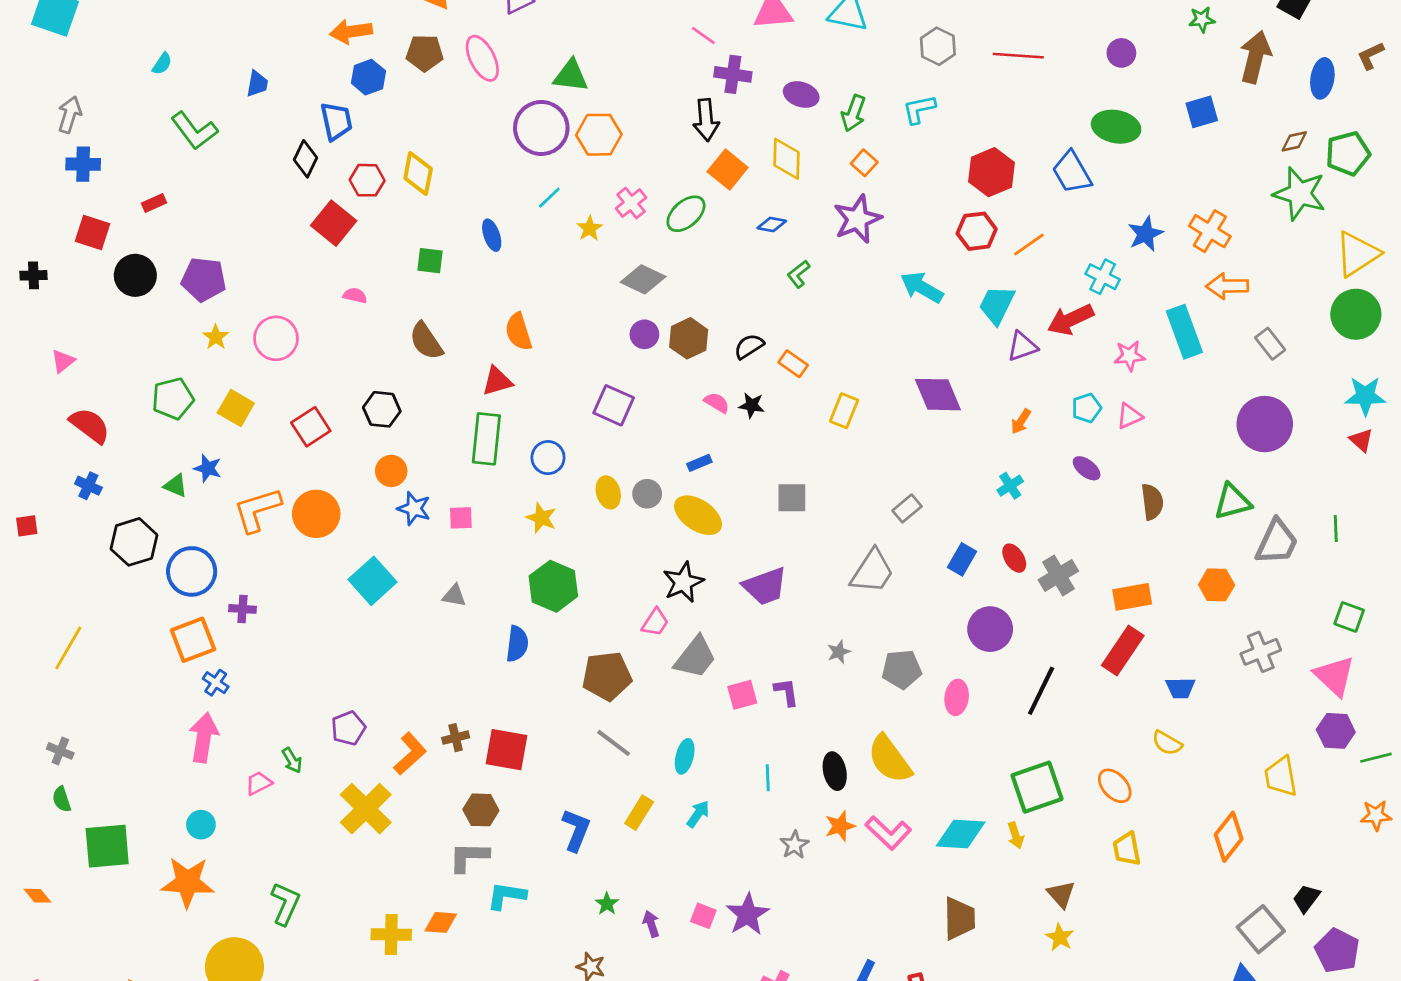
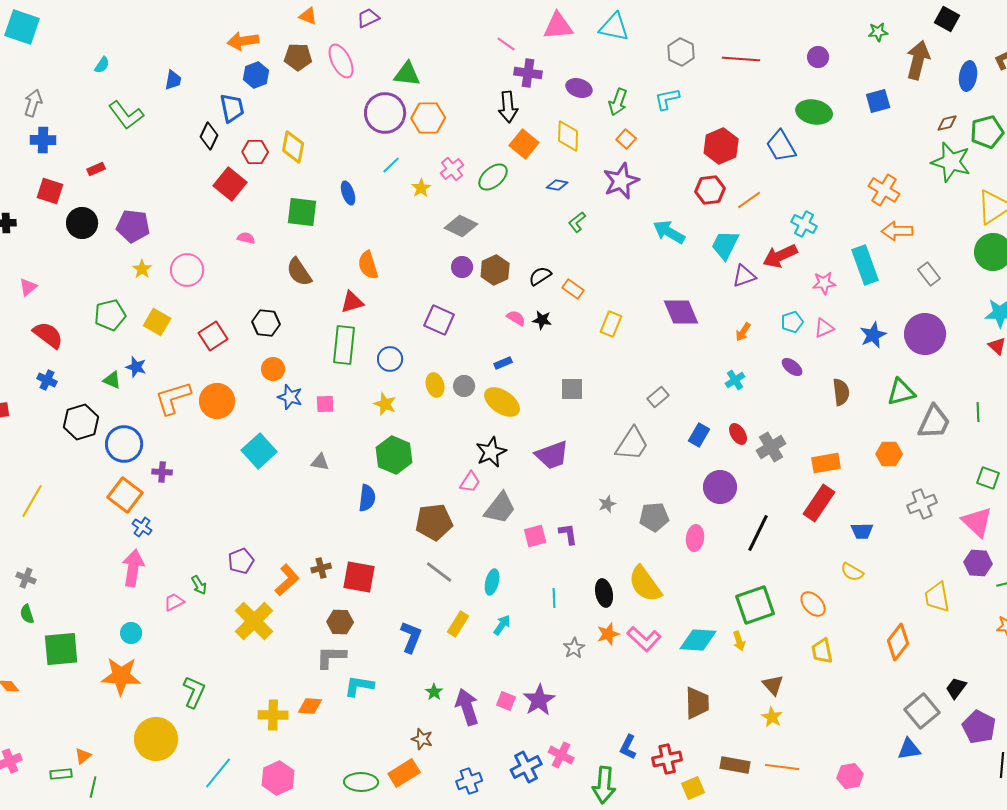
blue star: (1146, 234) -> (873, 335), moved
green square: (430, 261) -> (302, 212), size x1.5
orange square: (193, 640) -> (125, 495), turned -32
purple arrow: (651, 924) -> (467, 707), size x1.8

